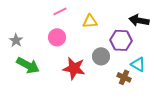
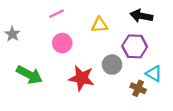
pink line: (60, 11) -> (57, 14), moved
black arrow: (139, 20) -> (141, 16), moved
gray star: (16, 40) -> (12, 34), moved

